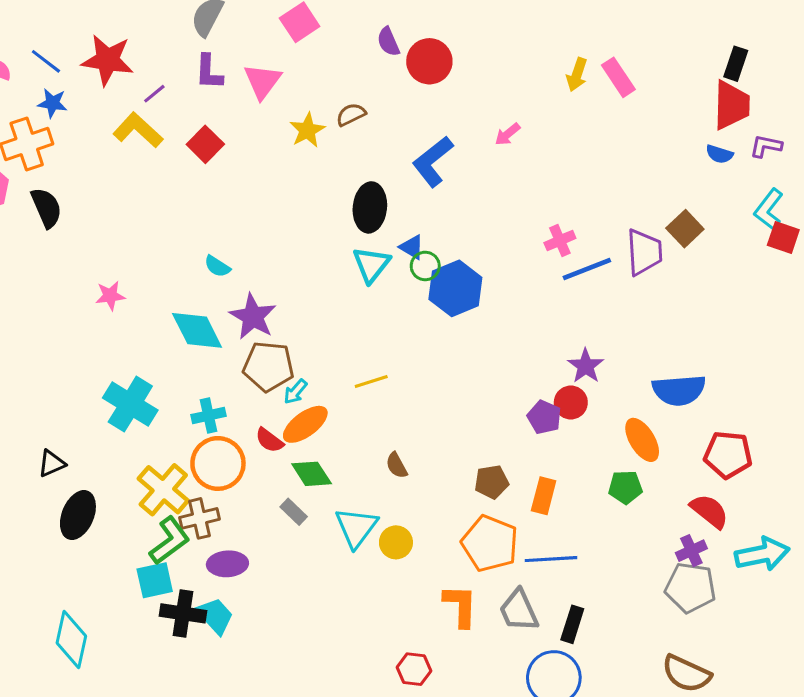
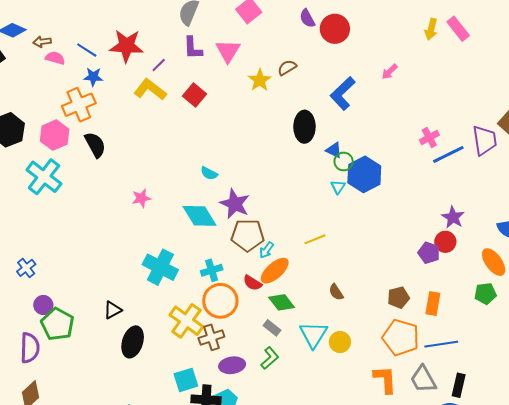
cyan triangle: (371, 264) -> (338, 187), moved, size x0.6
green L-shape: (170, 541) -> (270, 358), moved, size x0.7

